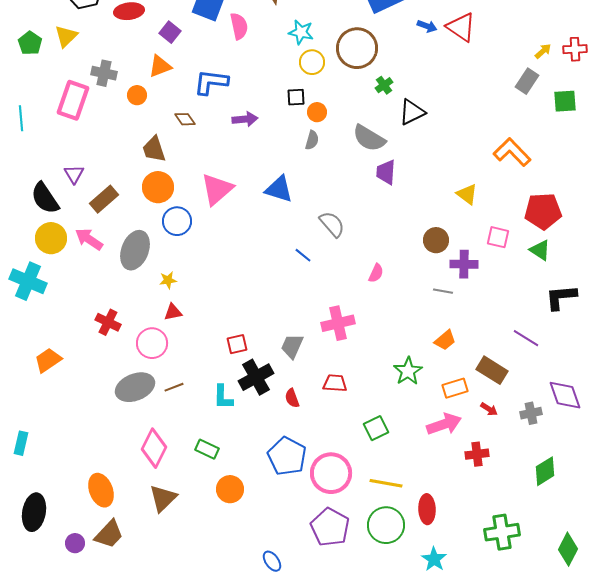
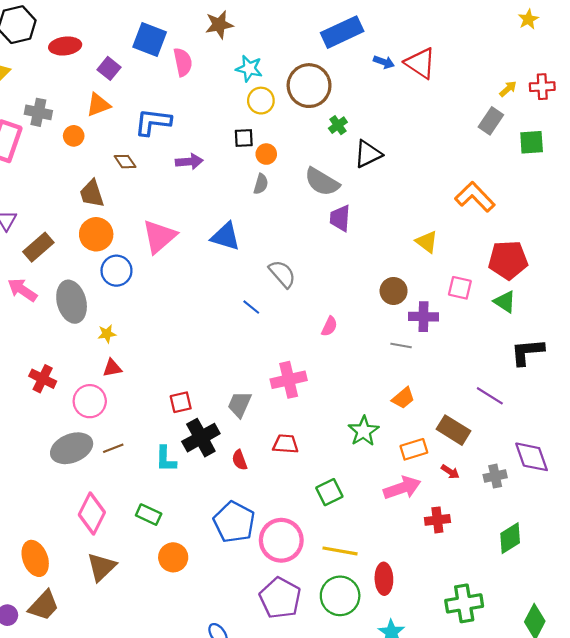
gray ellipse: (135, 250) -> (72, 302), turned -36

